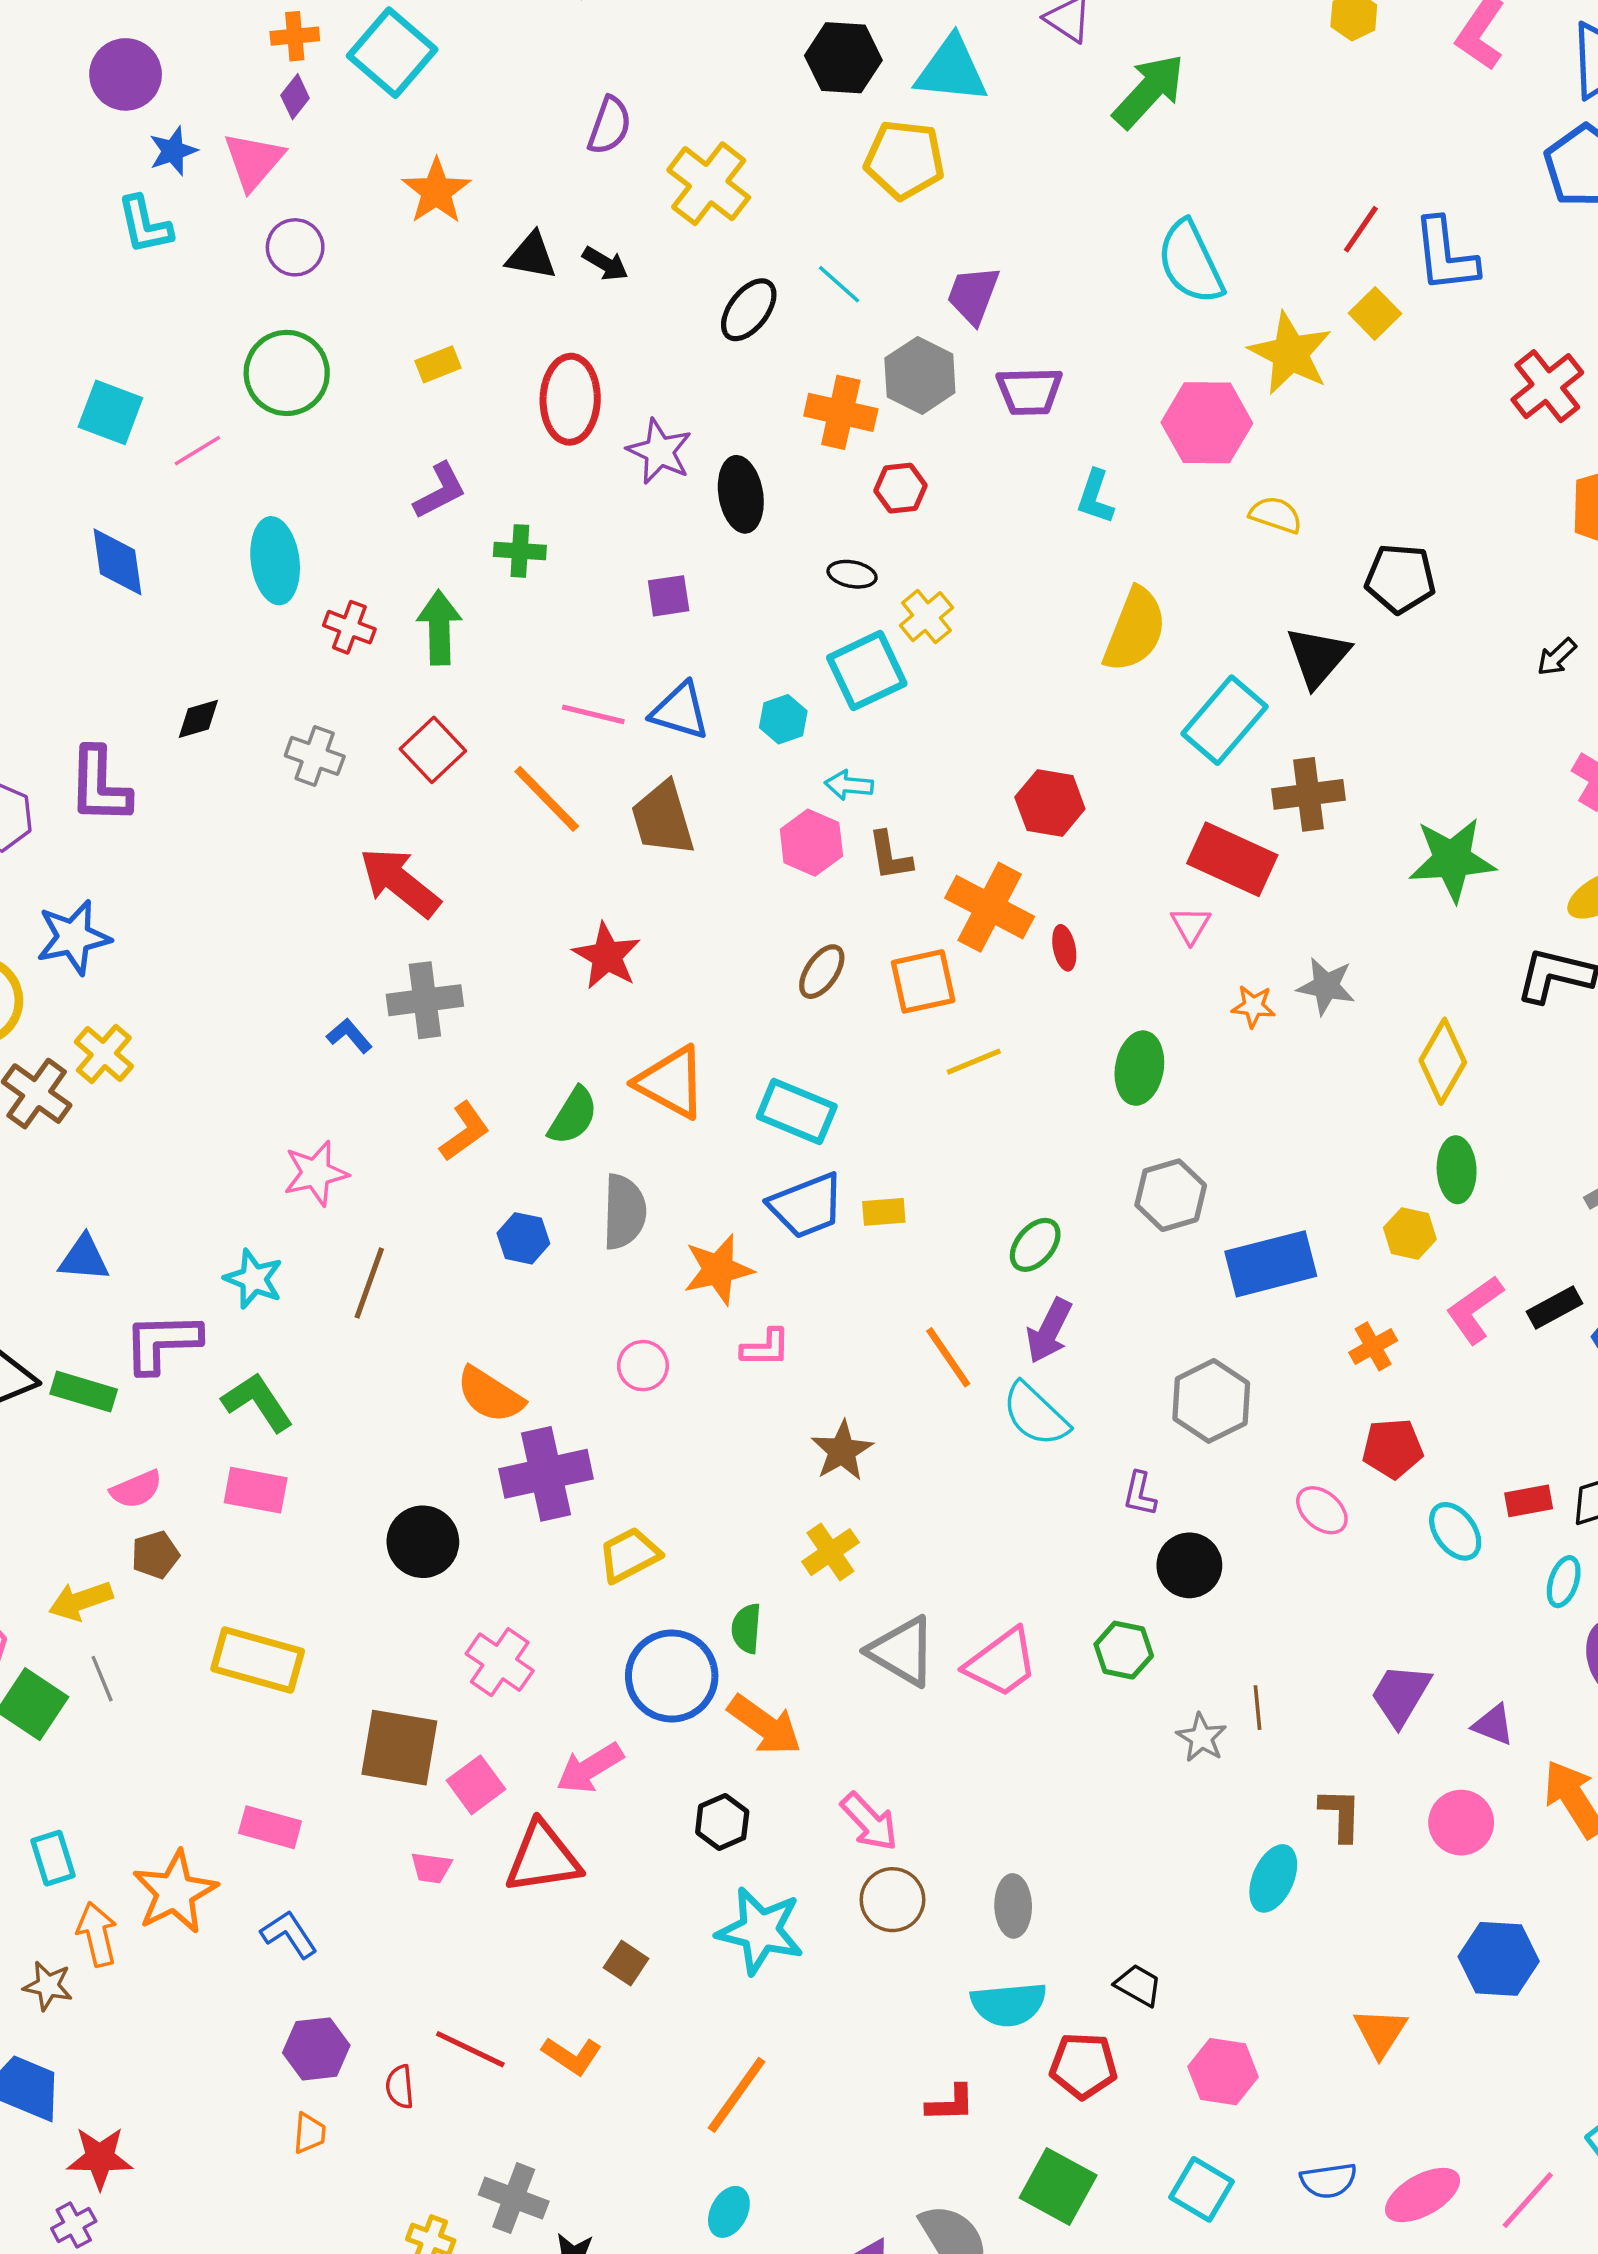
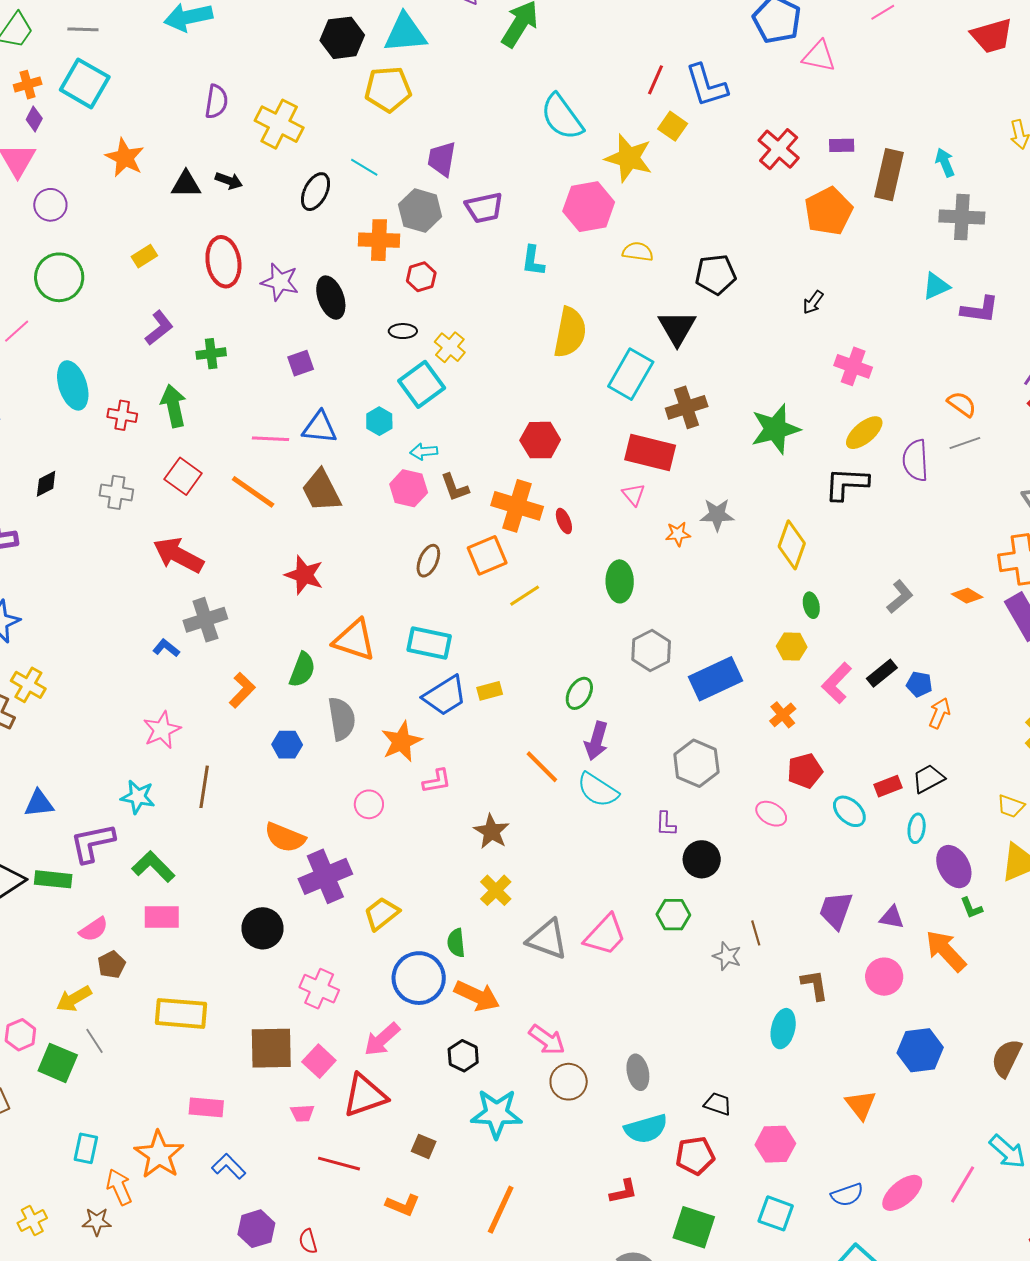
green ellipse: (1457, 1170) -> (811, 605), size x0.7
cyan rectangle: (53, 1858) -> (86, 1148), turned 40
red line: (470, 2049) -> (339, 1164), moved

